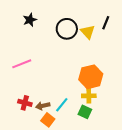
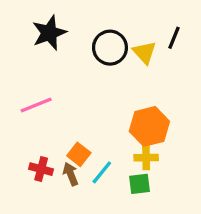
black star: (30, 20) -> (49, 33), size x1.5
brown arrow: (43, 106) -> (71, 174), turned 80
green square: (85, 112) -> (140, 184), turned -32
orange square: (48, 120) -> (79, 154), moved

